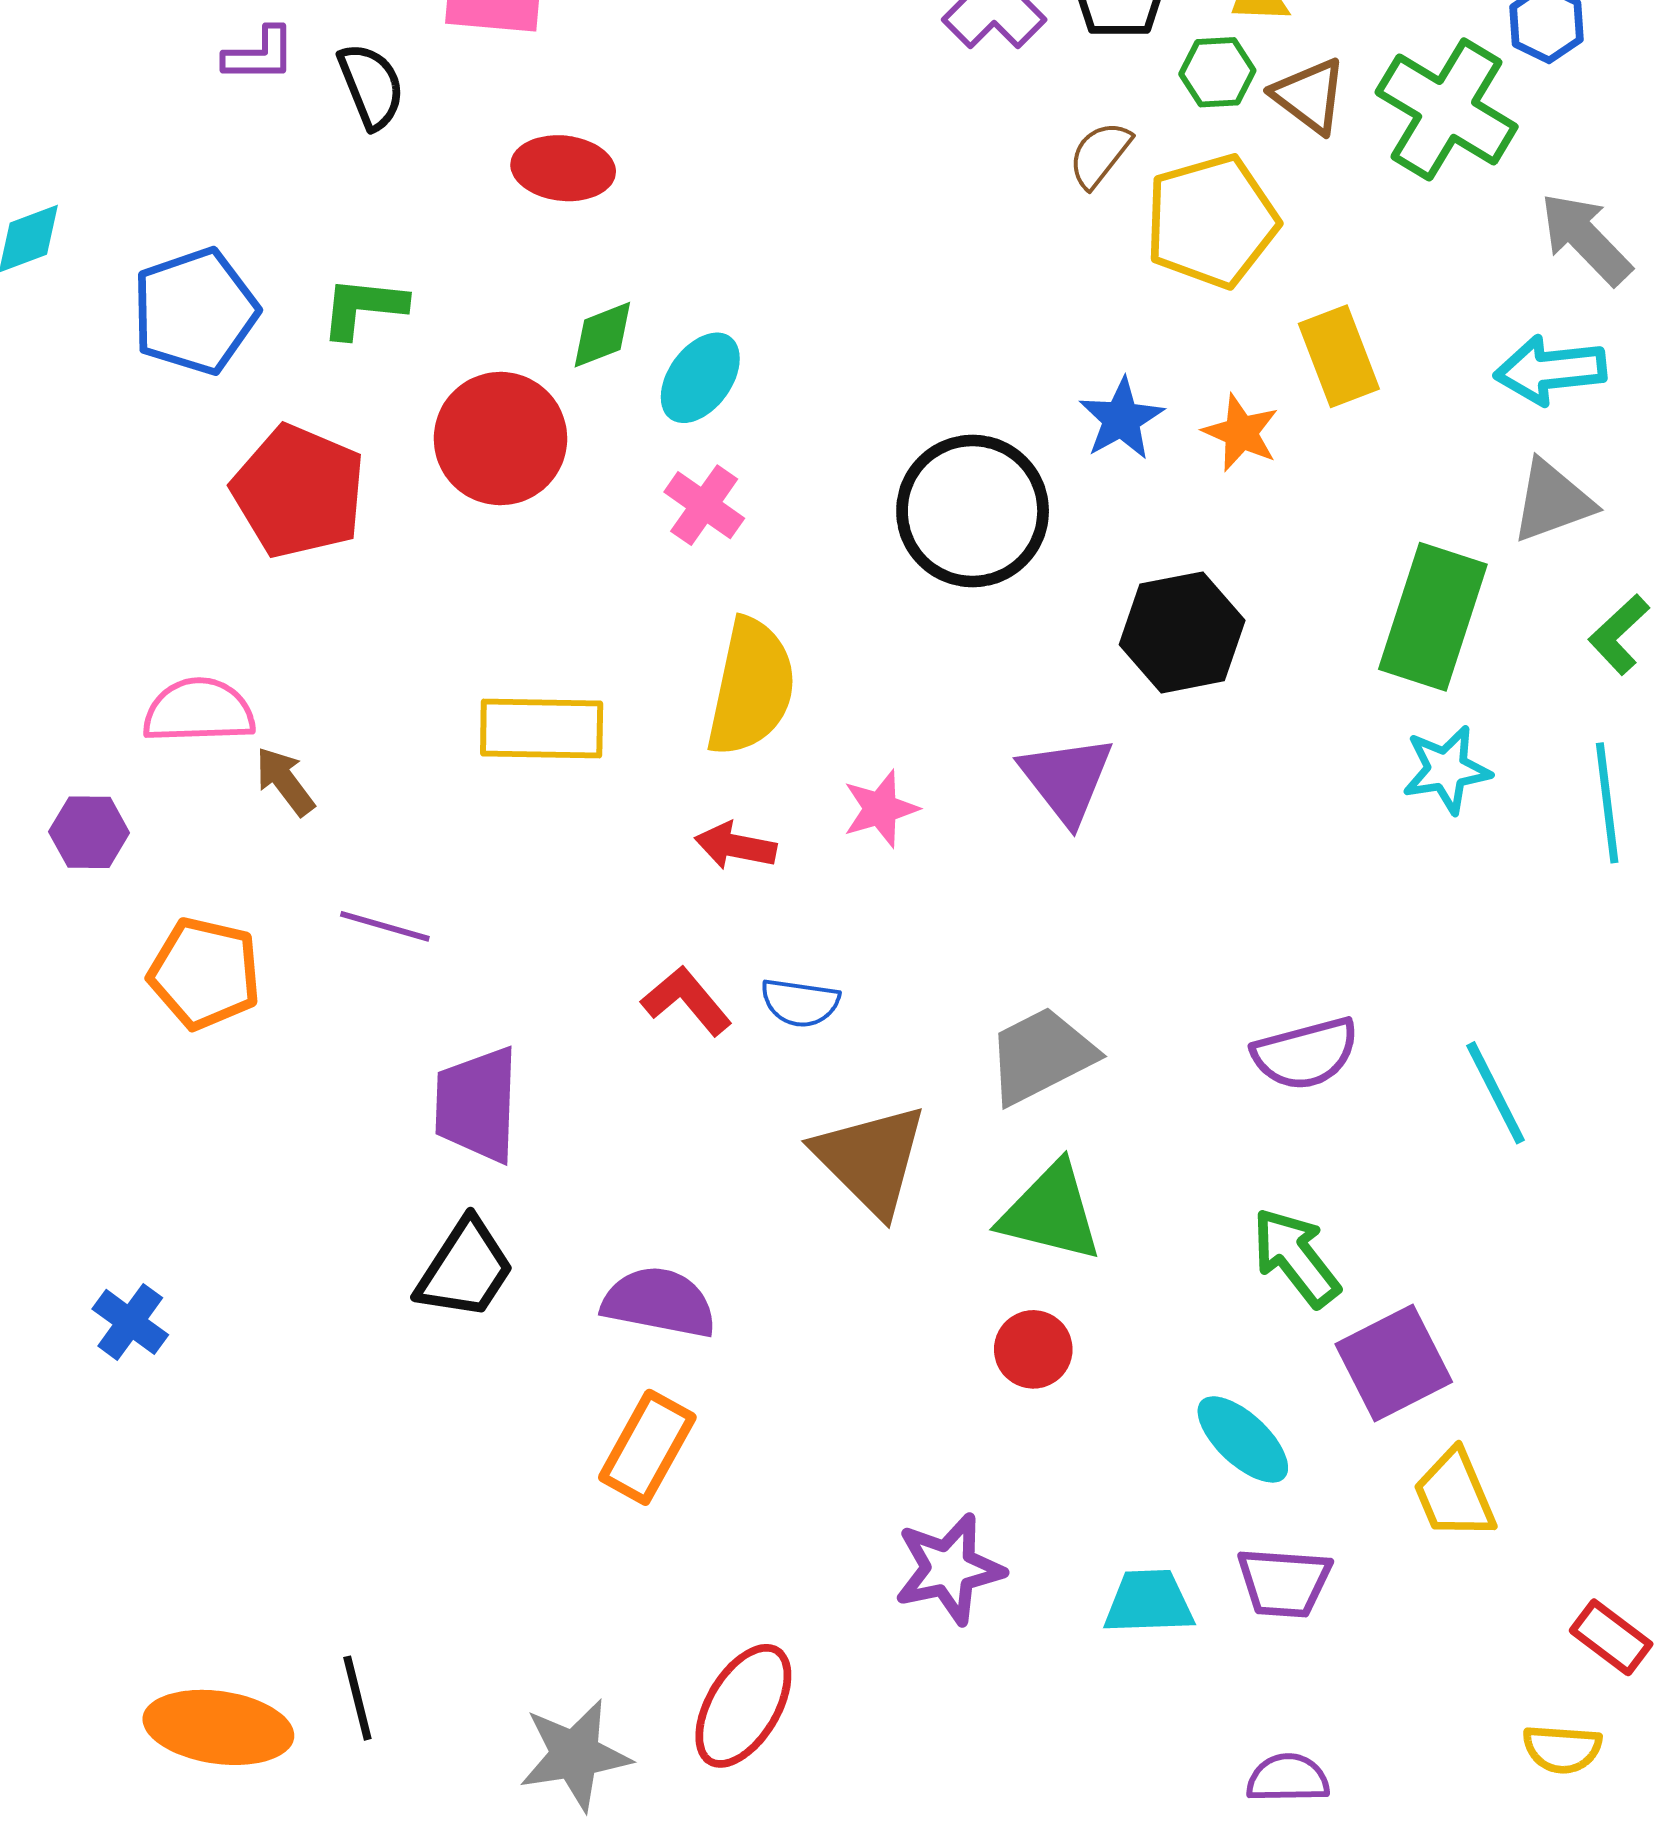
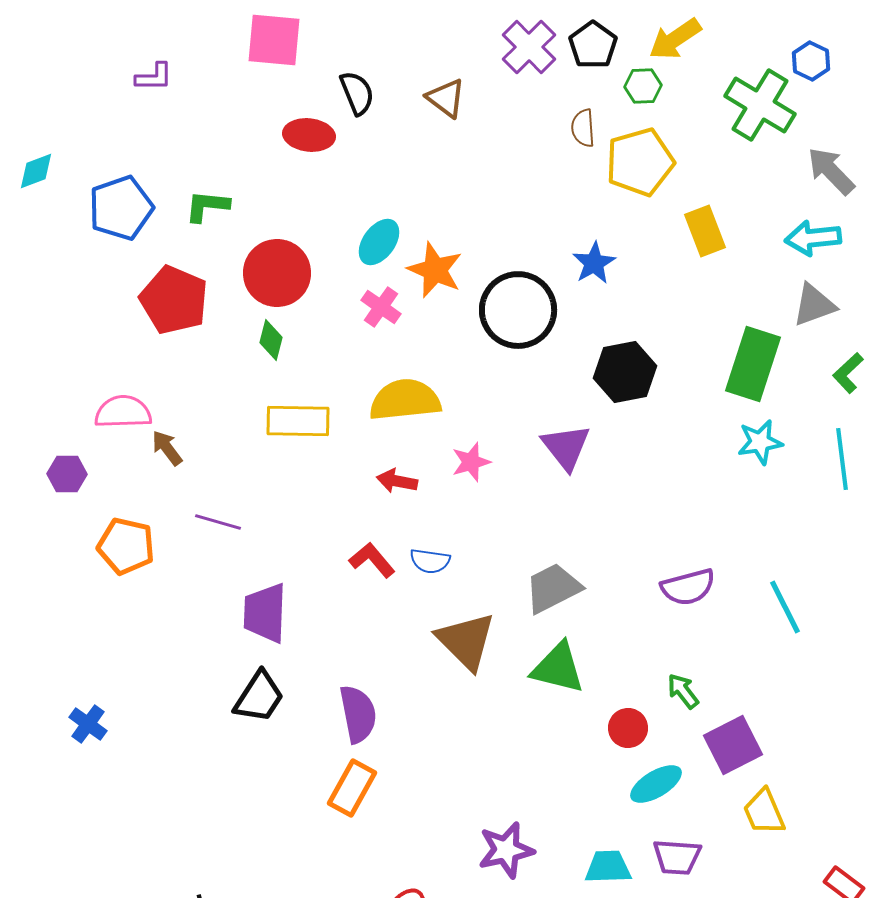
black semicircle: (371, 86) -> (357, 93), moved
brown triangle: (1309, 96) -> (446, 98), moved
brown semicircle: (1100, 155) -> (583, 128), turned -42
green diamond: (602, 335) -> (271, 340), moved, turned -54
orange star: (1241, 433) -> (435, 270), moved, size x1.4
yellow semicircle: (751, 687) -> (405, 400), turned -108
green arrow: (1296, 1257) -> (683, 691), size x0.7
purple semicircle: (659, 1302) -> (358, 714), turned 68
red circle: (1033, 1349) -> (628, 728), moved
cyan ellipse: (1243, 1439) -> (656, 784), turned -74

